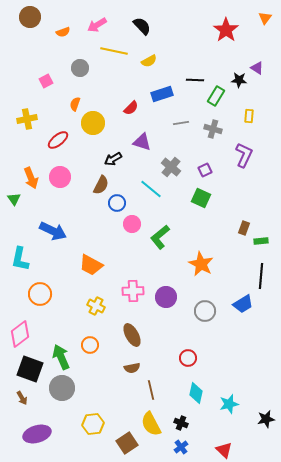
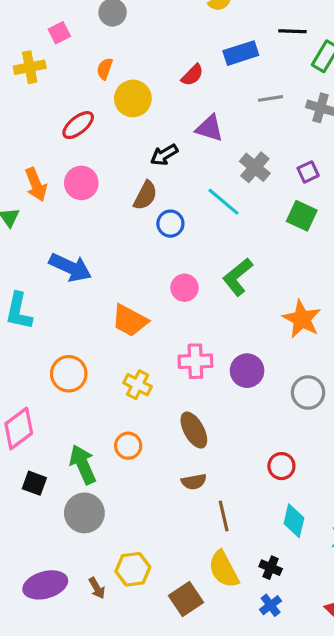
yellow cross: (27, 119) -> (30, 67), moved
pink circle: (132, 224) -> (184, 288), moved
orange circle: (40, 294) -> (69, 374), moved
black square: (30, 369) -> (34, 483), size x0.6
brown arrow: (22, 398) -> (97, 588), moved

